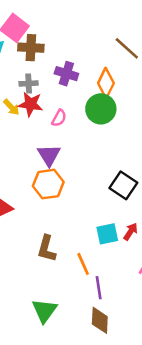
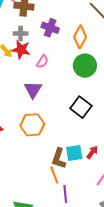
green circle: (101, 109) -> (85, 66), moved
orange hexagon: (48, 184) -> (32, 125), moved
black square: (123, 185) -> (81, 107), moved
brown L-shape: (47, 249) -> (59, 158), moved

